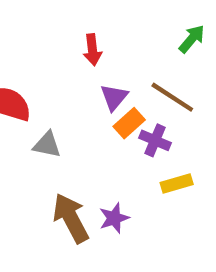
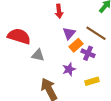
yellow rectangle: (177, 184) -> (92, 81), moved
purple star: (114, 218) -> (69, 69), moved

